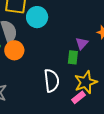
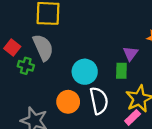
cyan circle: (37, 17) -> (85, 72), moved
orange circle: (14, 50) -> (68, 102), moved

